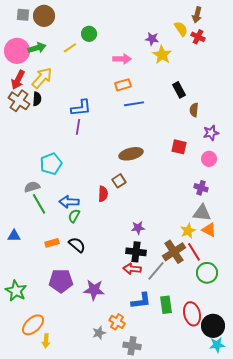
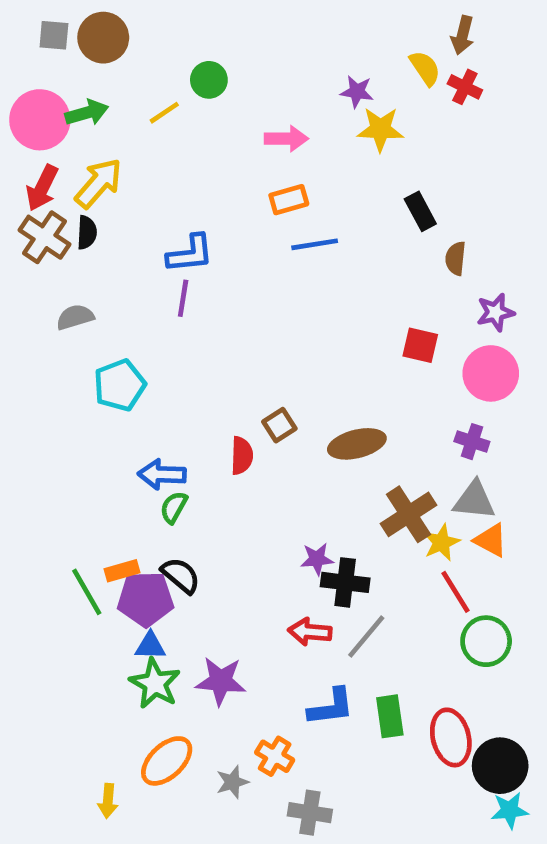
yellow star: (162, 55) -> (380, 129), turned -30
brown ellipse: (131, 154) -> (357, 444), moved
pink circle: (209, 159) -> (491, 373), size x1.5
gray semicircle: (32, 187) -> (75, 317), moved
green line: (39, 204) -> (87, 592), moved
purple star: (138, 228) -> (317, 559), moved
blue triangle: (14, 236) -> (150, 646), moved
black cross: (136, 252) -> (345, 582), moved
brown cross: (174, 252) -> (409, 514), moved
purple pentagon: (61, 281) -> (146, 599), moved
green star: (16, 291) -> (155, 683), moved
orange ellipse: (33, 325) -> (167, 761), moved

